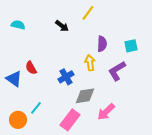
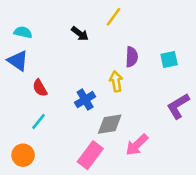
purple L-shape: (117, 71) -> (178, 106), moved
blue triangle: (14, 79) -> (18, 61), moved
cyan line: (36, 108) -> (39, 122), moved

